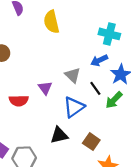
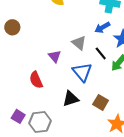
red semicircle: (19, 101) -> (36, 80), moved, turned 72
blue triangle: (74, 107) -> (82, 72), turned -30

